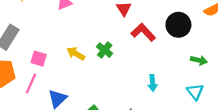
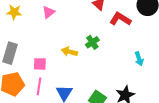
green cross: (105, 50) -> (92, 42), turned 32

